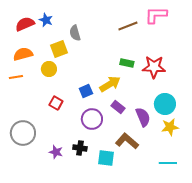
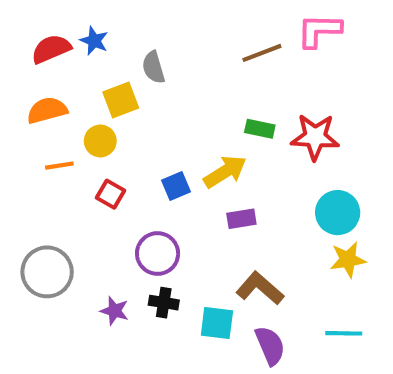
orange line: (16, 77) -> (59, 166), moved
red square: (56, 103) -> (110, 194), moved
purple rectangle: (118, 107) -> (241, 219), turned -48
purple semicircle: (143, 117) -> (270, 346), moved
purple circle: (92, 119) -> (158, 253), moved

